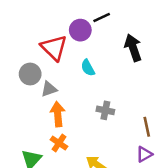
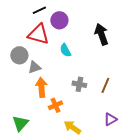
black line: (102, 18) -> (39, 10), moved
red triangle: (54, 48) -> (38, 34), turned -30
brown line: (147, 127) -> (105, 85), moved, turned 35
orange cross: (59, 143) -> (55, 105), moved, turned 32

